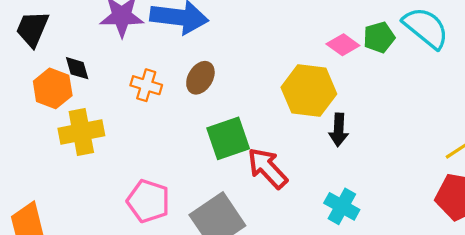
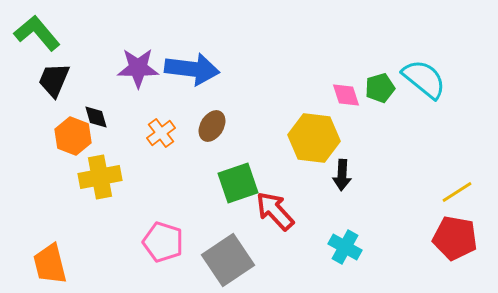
pink diamond: (343, 45) -> (346, 95), turned 36
orange cross: (146, 85) -> (161, 133), turned 36

